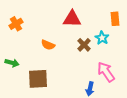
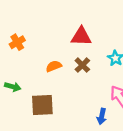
orange semicircle: (48, 45) -> (54, 66), turned 136
brown cross: (84, 45) -> (82, 65), moved

